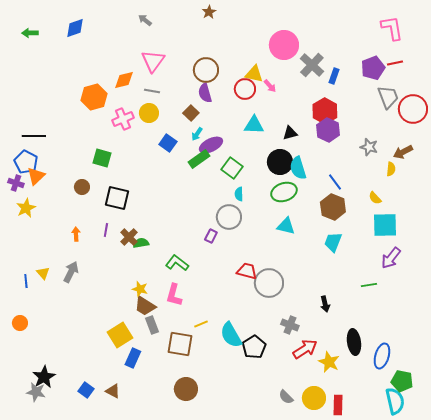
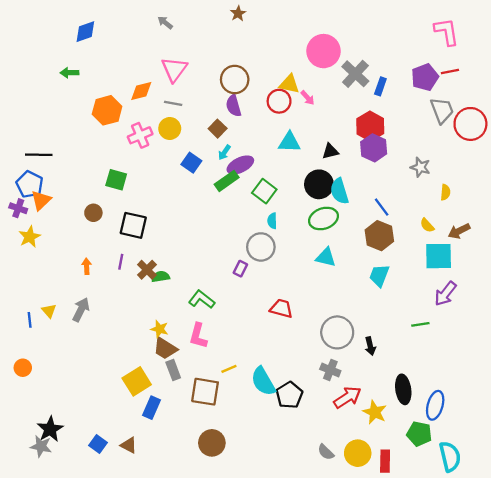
green arrow: (30, 33) -> (69, 73), moved
brown arrow: (403, 152) -> (459, 231), moved
gray circle: (269, 283) -> (337, 332), moved
green pentagon: (402, 381) -> (419, 434), moved

